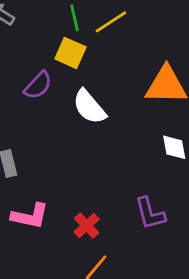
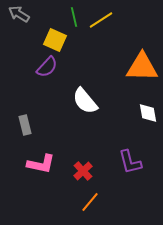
yellow square: (70, 53) -> (55, 40), moved
white semicircle: (89, 107) -> (85, 101), moved

